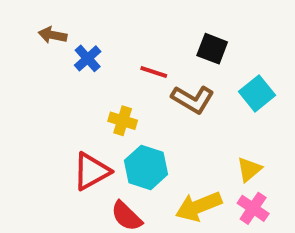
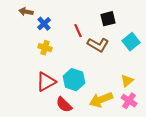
black square: (212, 49) -> (108, 19), turned -35
red line: (154, 72) -> (78, 31), turned 48
yellow cross: (123, 121) -> (45, 48), moved

